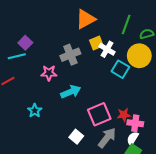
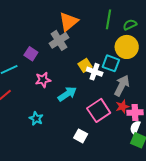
purple square: (25, 43) -> (31, 54), moved
yellow square: (96, 43) -> (85, 65), moved
white cross: (107, 49) -> (95, 72), moved
gray cross: (70, 55) -> (59, 40), moved
gray arrow: (107, 138) -> (122, 86), moved

